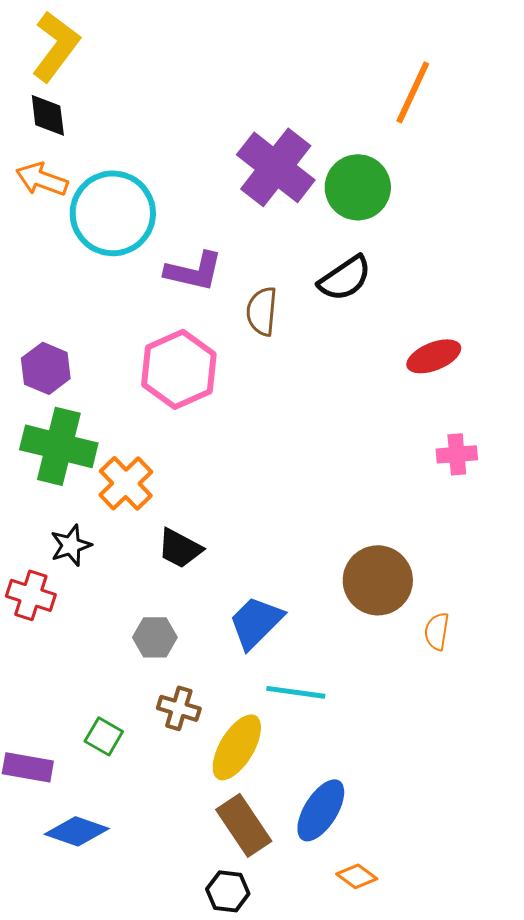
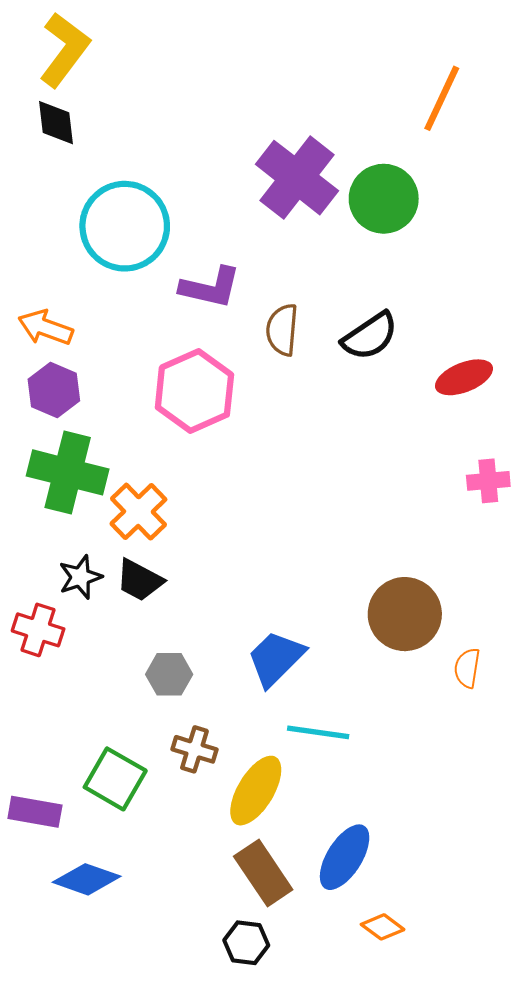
orange arrow: (42, 179) -> (45, 328), moved
black semicircle: (345, 278) -> (370, 336), moved
black trapezoid: (180, 548) -> (140, 580), moved
green square: (104, 736) -> (115, 779), size x1.5

